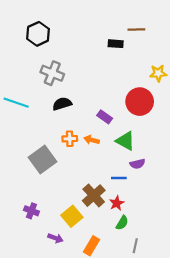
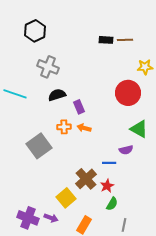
brown line: (136, 29) -> (125, 40), moved
purple rectangle: (105, 117) -> (79, 107), moved, turned 32
green triangle: (125, 141) -> (139, 129), moved
purple cross: (31, 211) -> (28, 218), moved, size x1.5

